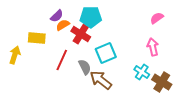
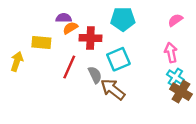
purple semicircle: (57, 16) -> (64, 18), turned -136
cyan pentagon: (91, 17) -> (123, 19), moved
red cross: (81, 34) -> (90, 38), turned -30
cyan cross: (142, 72) -> (175, 77), moved

